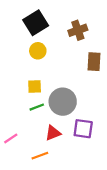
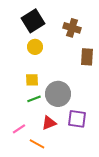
brown cross: (78, 30) -> (72, 28), turned 36
pink line: (11, 138) -> (19, 129), moved
orange line: (40, 156) -> (37, 144), turned 49

